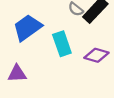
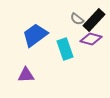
purple diamond: (96, 55) -> (91, 39), moved

